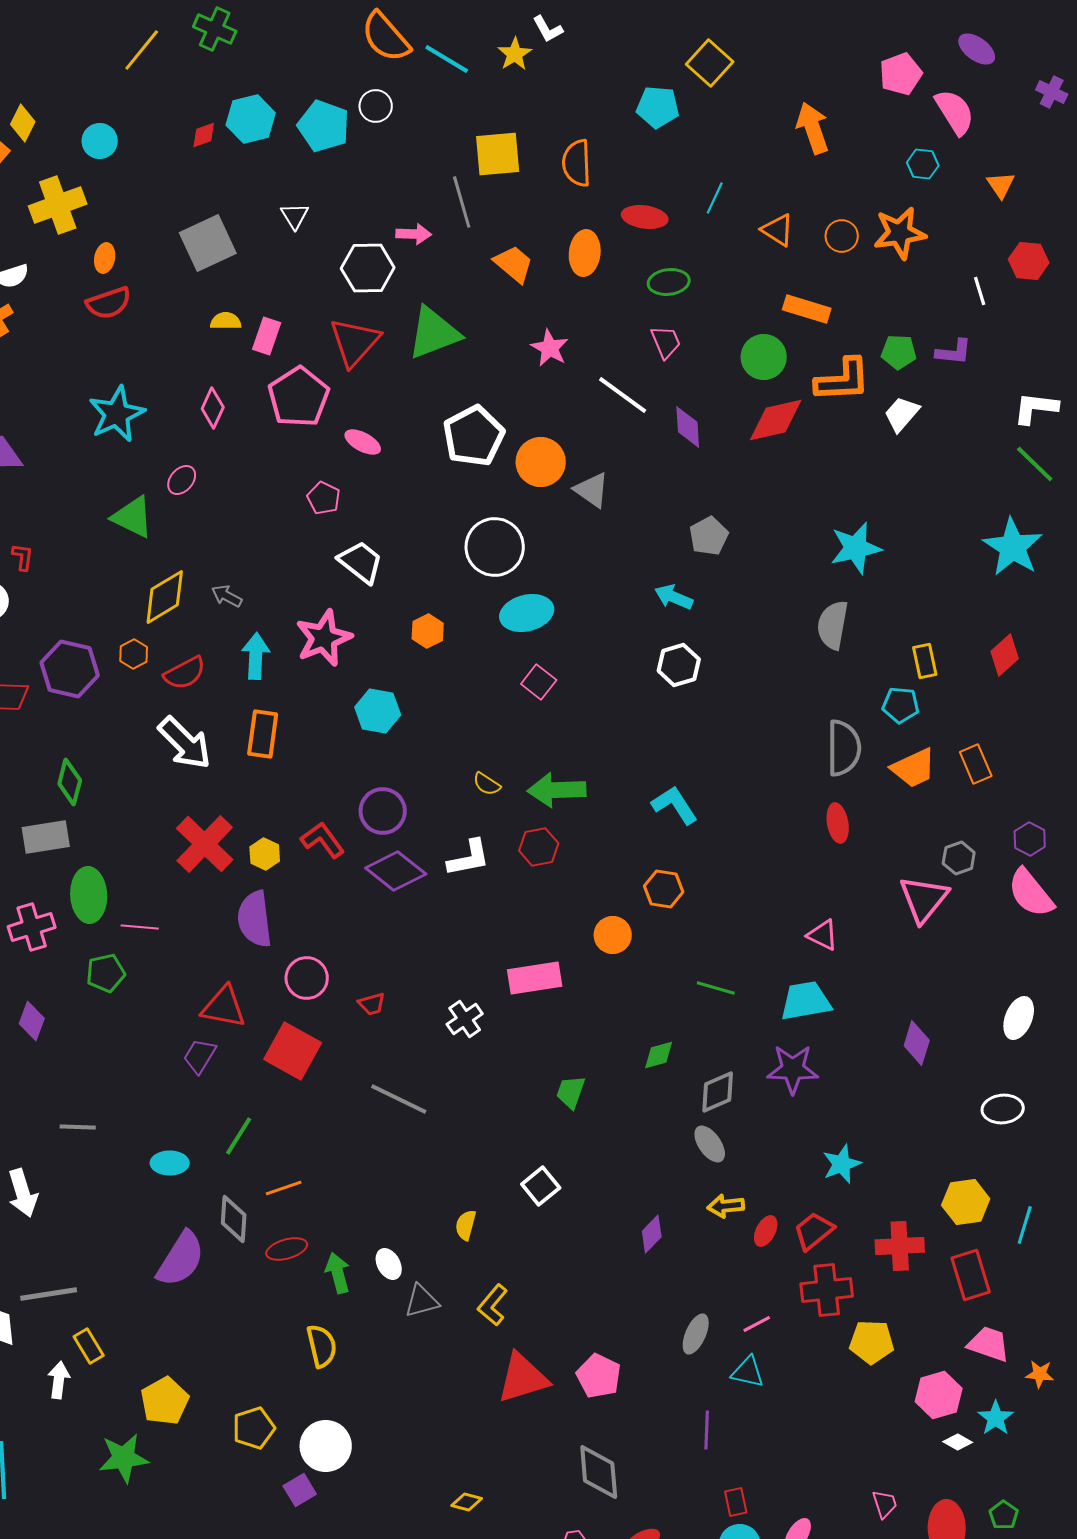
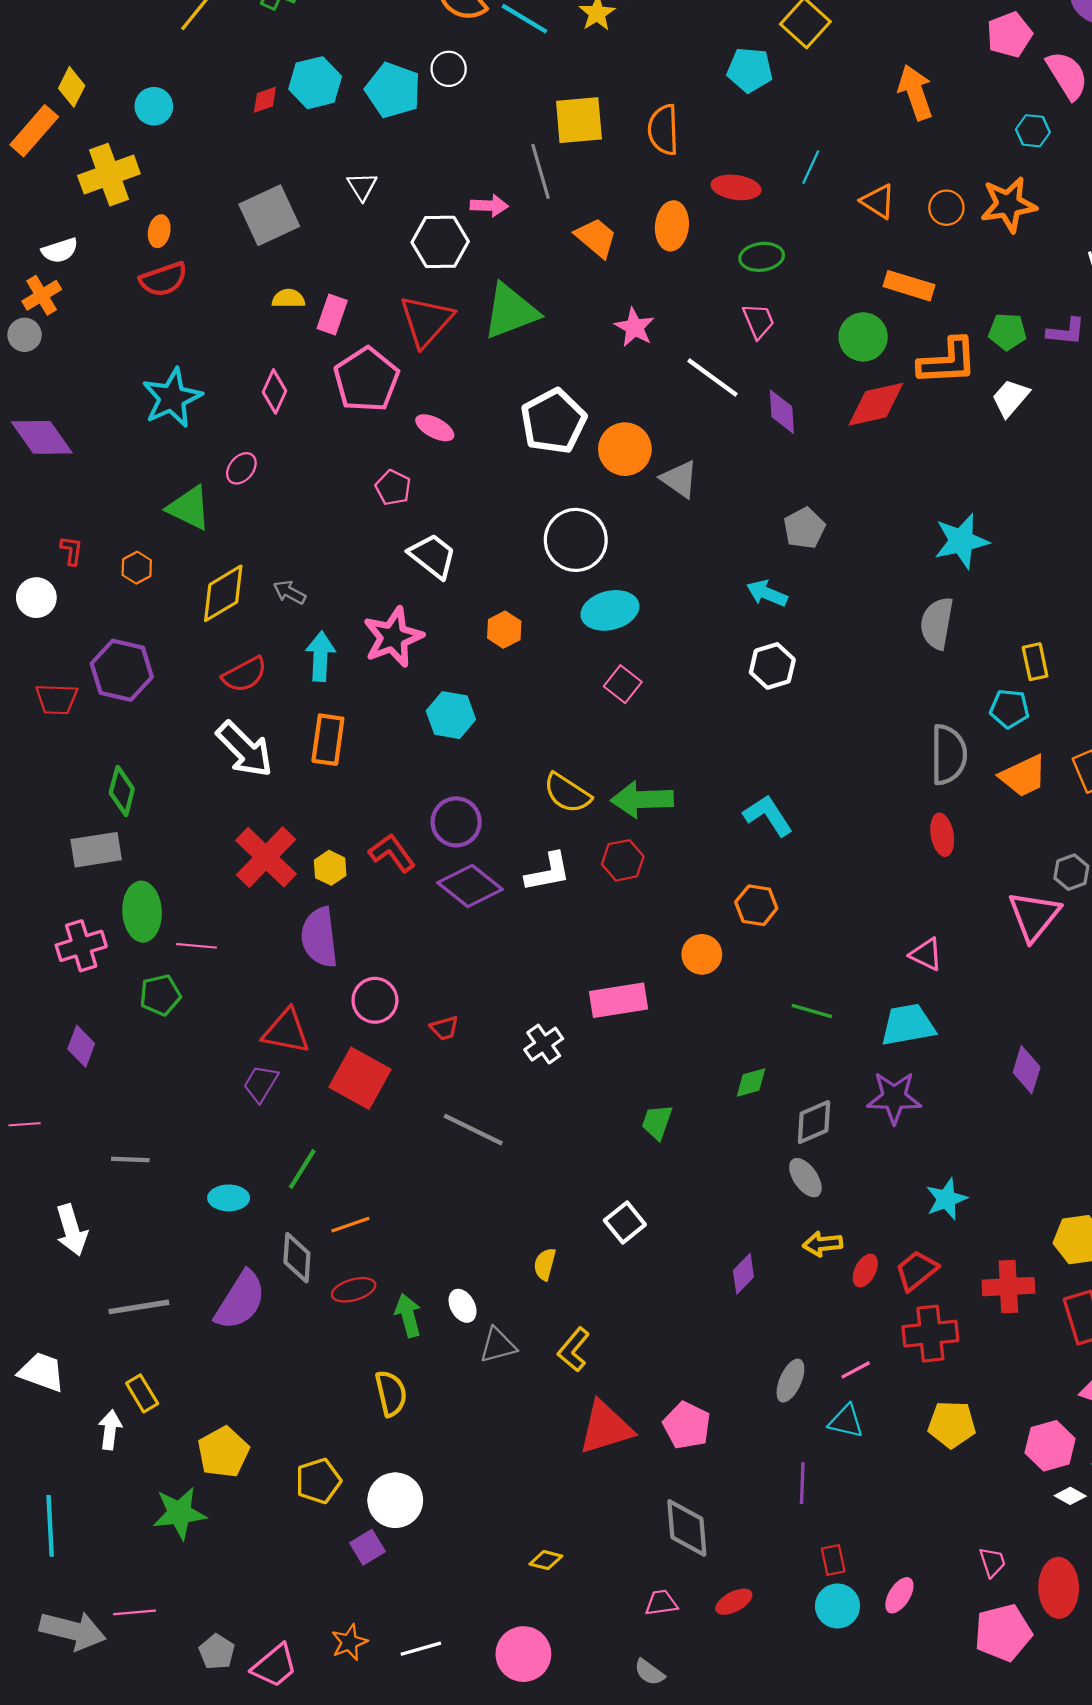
orange hexagon: (134, 654) -> (137, 568), moved
yellow semicircle: (487, 784) -> (567, 793), size x1.6
gray line: (49, 1294) -> (139, 1307), moved
yellow pentagon: (872, 1342) -> (952, 1424), moved

